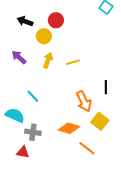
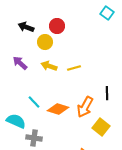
yellow arrow: (48, 60) -> (49, 66), turned -91
orange arrow: (84, 101) -> (85, 107), turned 55
orange diamond: (69, 128) -> (58, 109), moved

